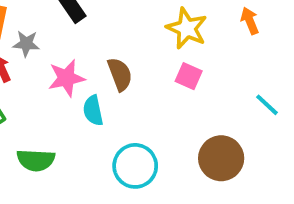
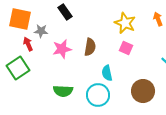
brown semicircle: (120, 74) -> (90, 47), turned 30
cyan semicircle: (93, 111) -> (107, 73), moved
green semicircle: (36, 160) -> (63, 91), moved

